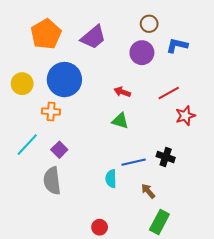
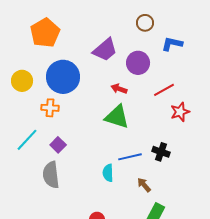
purple trapezoid: (93, 37) -> (105, 50), moved
purple circle: (142, 53) -> (138, 63), moved
green triangle: (120, 121) -> (117, 117), size x1.5

